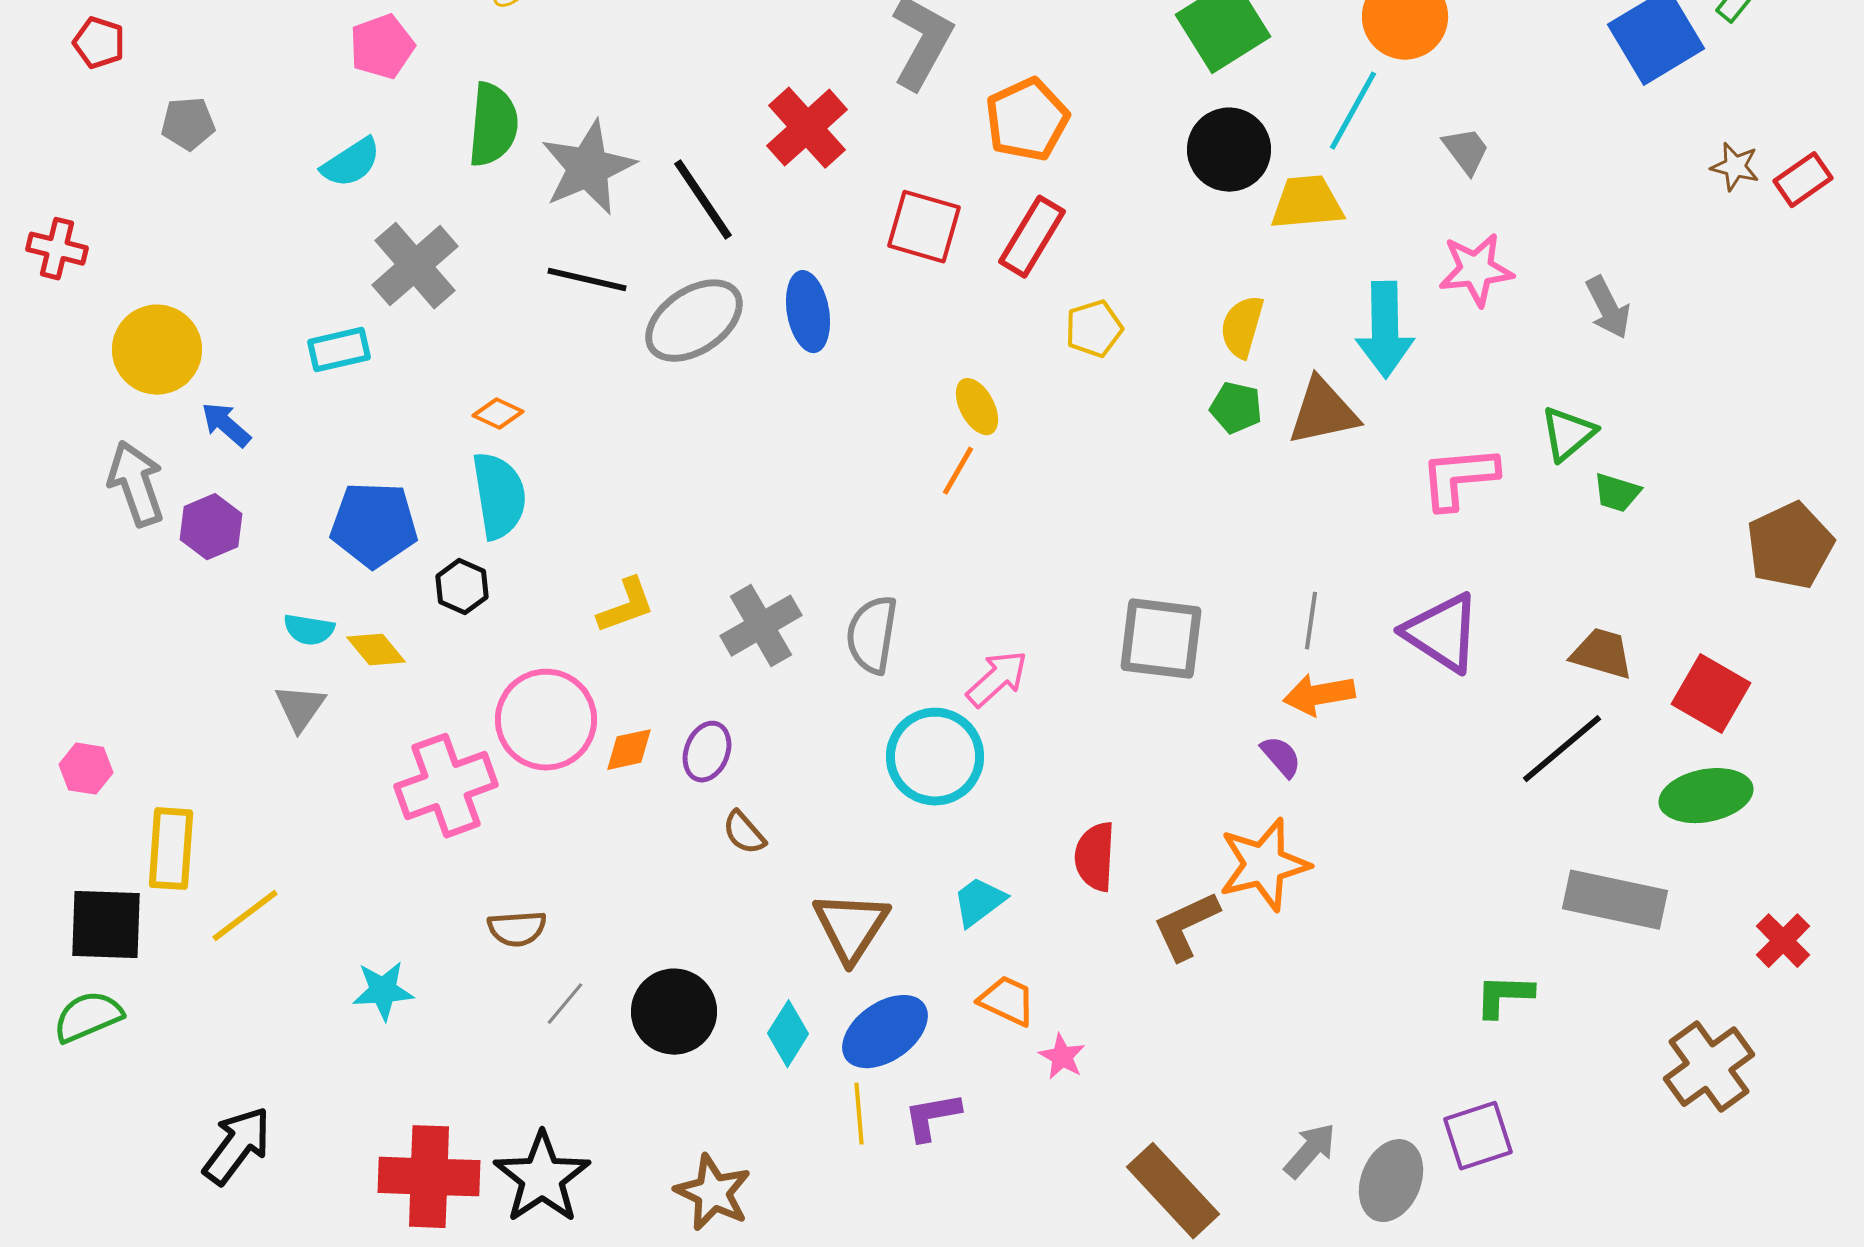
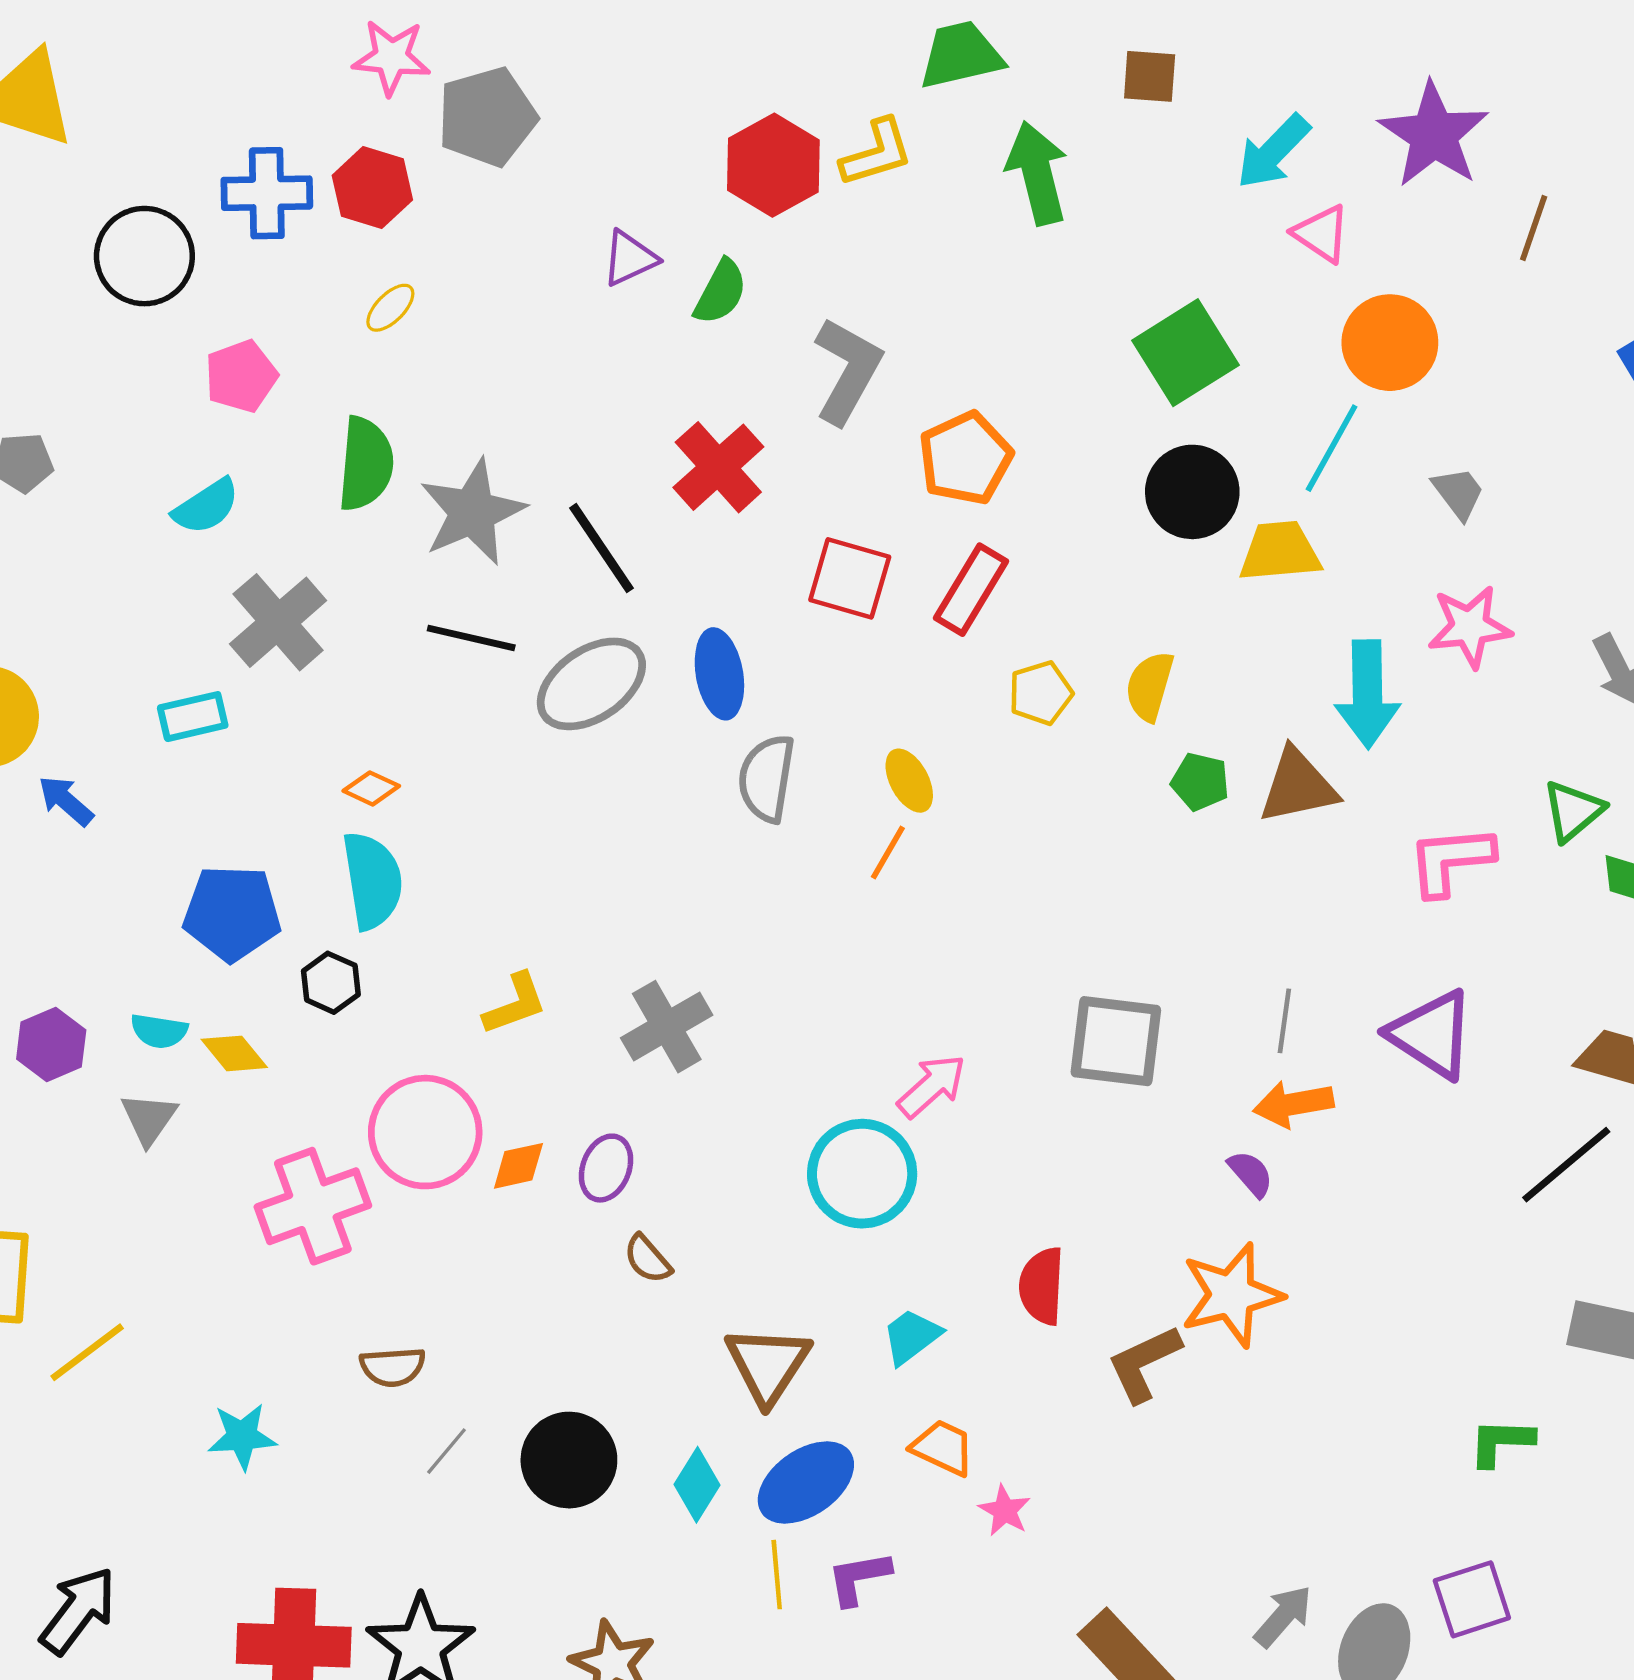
yellow semicircle: (1242, 327) -> (1150, 686), moved
purple hexagon: (211, 527) -> (51, 1044), moved
gray semicircle: (872, 635) -> (767, 778), moved

